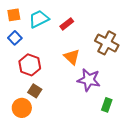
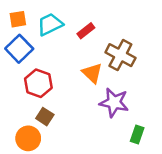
blue square: (15, 38) -> (19, 49), size x1.5
brown cross: (107, 43) -> (120, 55), moved

